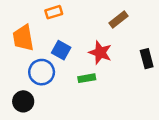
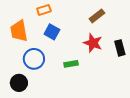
blue square: (61, 50) -> (52, 32), moved
red star: (100, 53) -> (93, 43), moved

